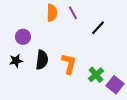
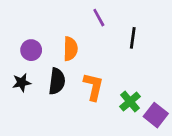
orange semicircle: (52, 13) -> (70, 49), moved
black line: (98, 28) -> (133, 38), turned -35

